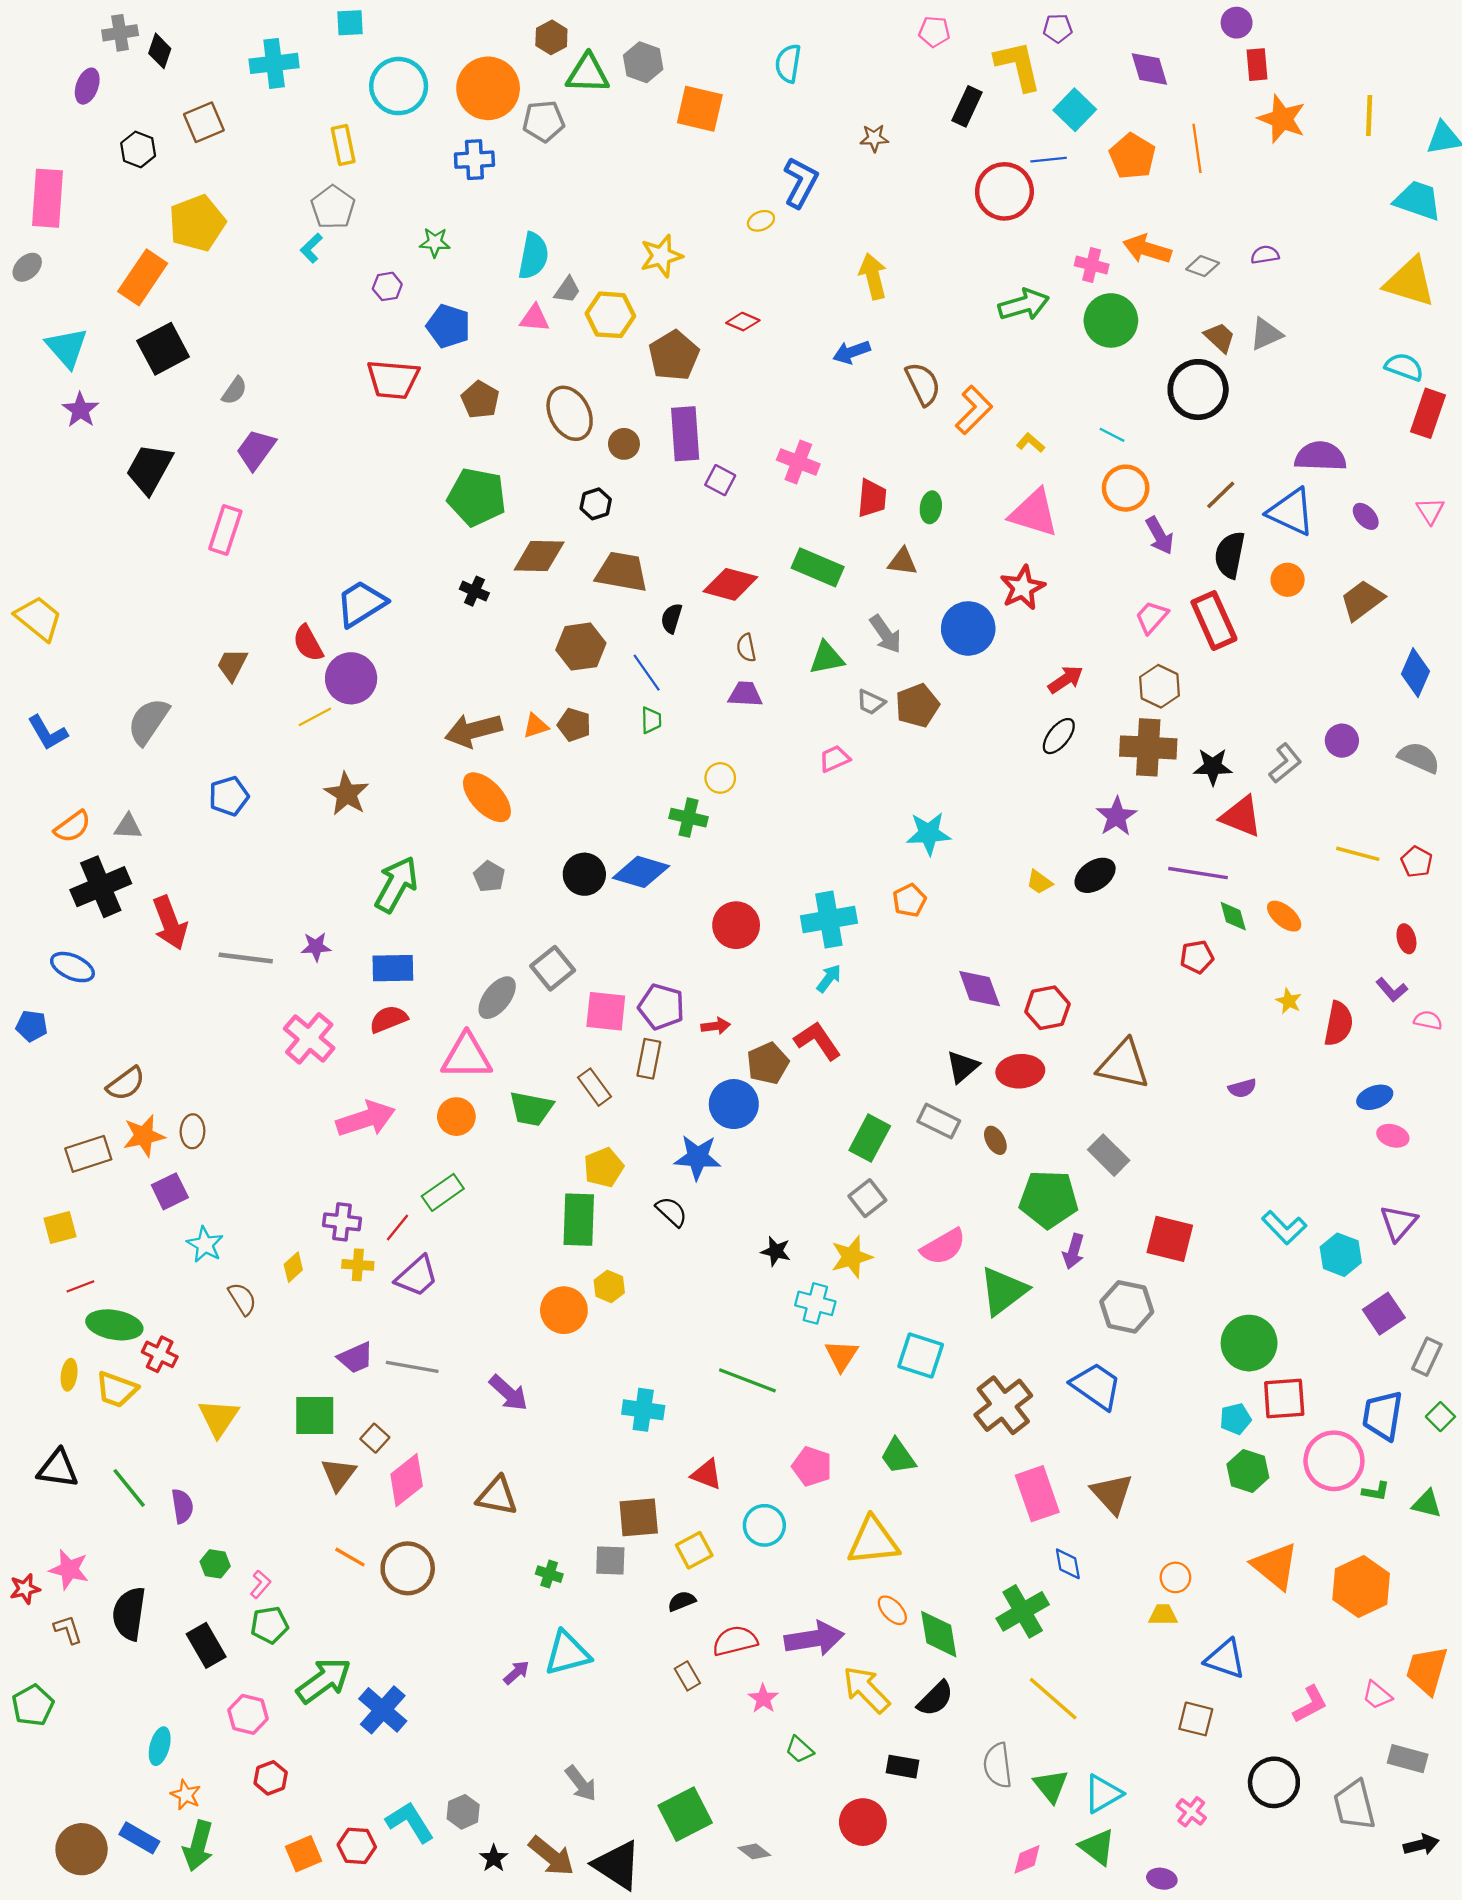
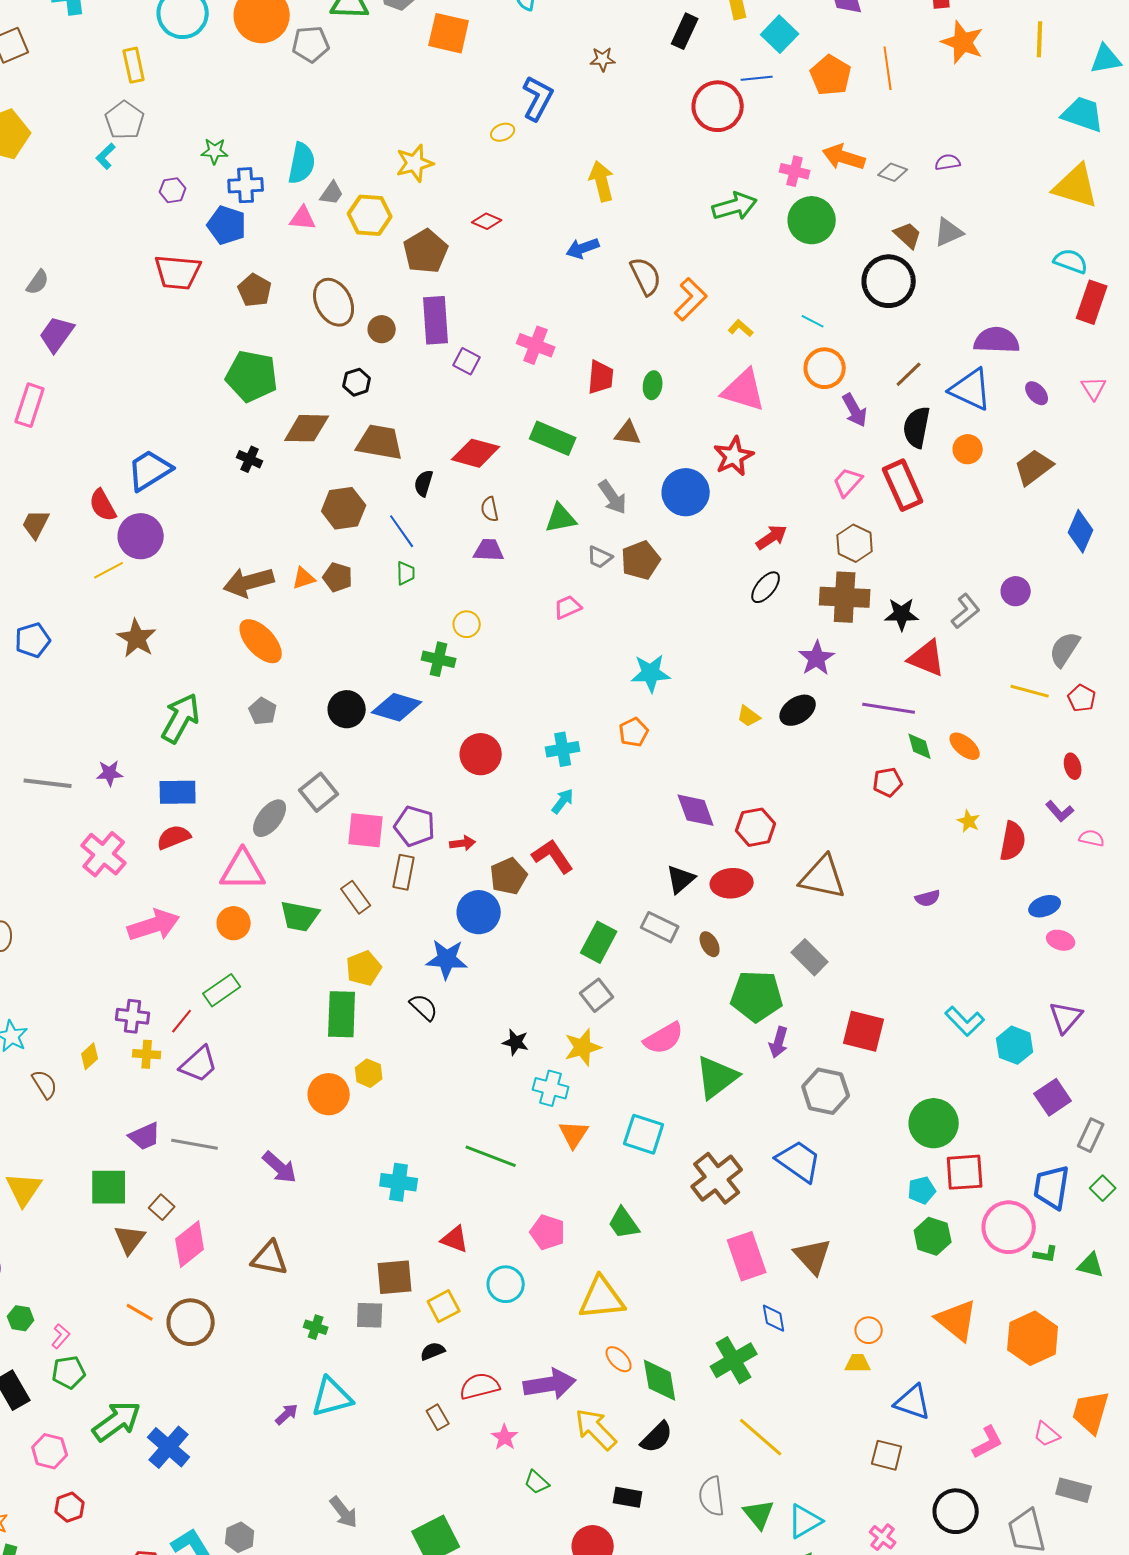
blue cross: (474, 160) -> (246, 185), moved
gray semicircle: (1419, 758) -> (1065, 649), moved, turned -81
cyan cross: (829, 920) -> (563, 749), size x0.7

